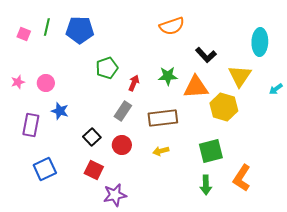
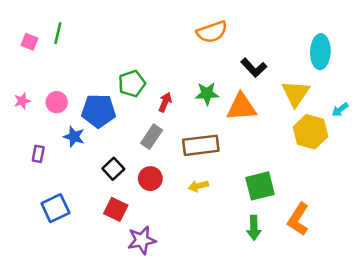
blue pentagon: (80, 30) -> (99, 111), moved
yellow hexagon: (224, 107) -> (310, 132), moved
purple rectangle: (31, 125) -> (38, 154), size x0.6

